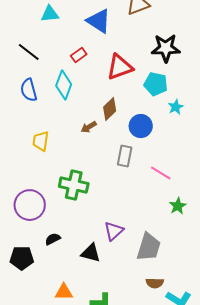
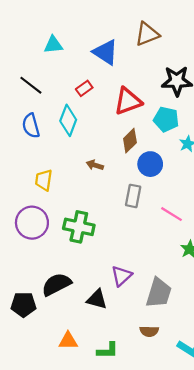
brown diamond: (110, 109) -> (130, 141), moved
brown arrow: (89, 127) -> (95, 165), turned 49
purple circle: (30, 205) -> (32, 223), moved
black semicircle: (53, 239) -> (56, 284), size x1.8
brown semicircle: (155, 283) -> (149, 331), moved

